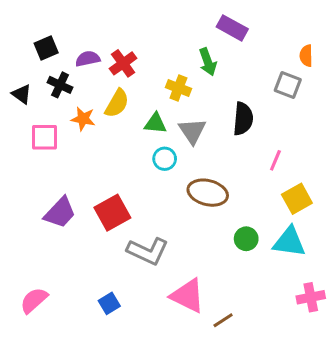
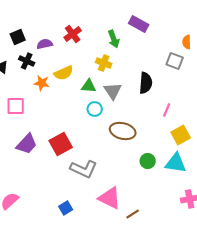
green arrow: (208, 62) -> (114, 39), moved
red cross: (123, 63) -> (73, 34), moved
yellow semicircle: (117, 103) -> (64, 73), turned 36
pink square: (45, 137) -> (16, 106), moved
blue square: (109, 303) -> (66, 208), moved

